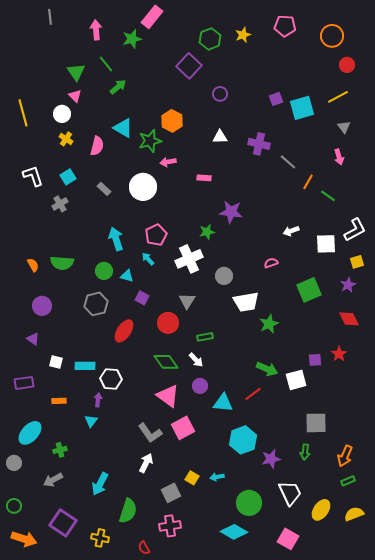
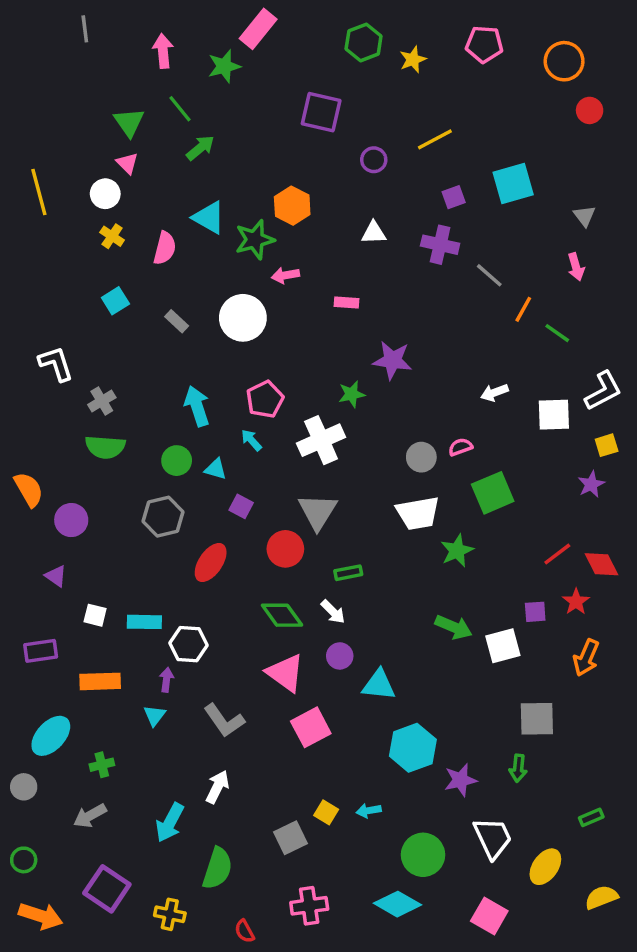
green hexagon: (210, 39) -> (364, 42), moved
purple square: (189, 66) -> (321, 112), turned -30
yellow line: (338, 97) -> (435, 139), moved
purple square: (276, 99) -> (454, 197), moved
white L-shape: (33, 176) -> (56, 364), moved
gray cross: (60, 204) -> (102, 401), moved
orange semicircle: (33, 265) -> (29, 489), moved, size x1.5
gray circle: (224, 276) -> (421, 457), moved
green square: (309, 290) -> (493, 493), moved
gray triangle: (187, 301) -> (318, 512), size x1.4
red diamond: (349, 319) -> (601, 564), moved
red line: (253, 394) -> (557, 554), moved
orange rectangle: (59, 401) -> (100, 681), size x1.6
gray L-shape: (150, 433) -> (224, 721), moved
orange arrow: (345, 456) -> (586, 658), moved
white arrow: (146, 463) -> (217, 787), moved
yellow semicircle: (354, 514) -> (601, 897), moved
pink cross: (170, 526) -> (309, 906), moved

